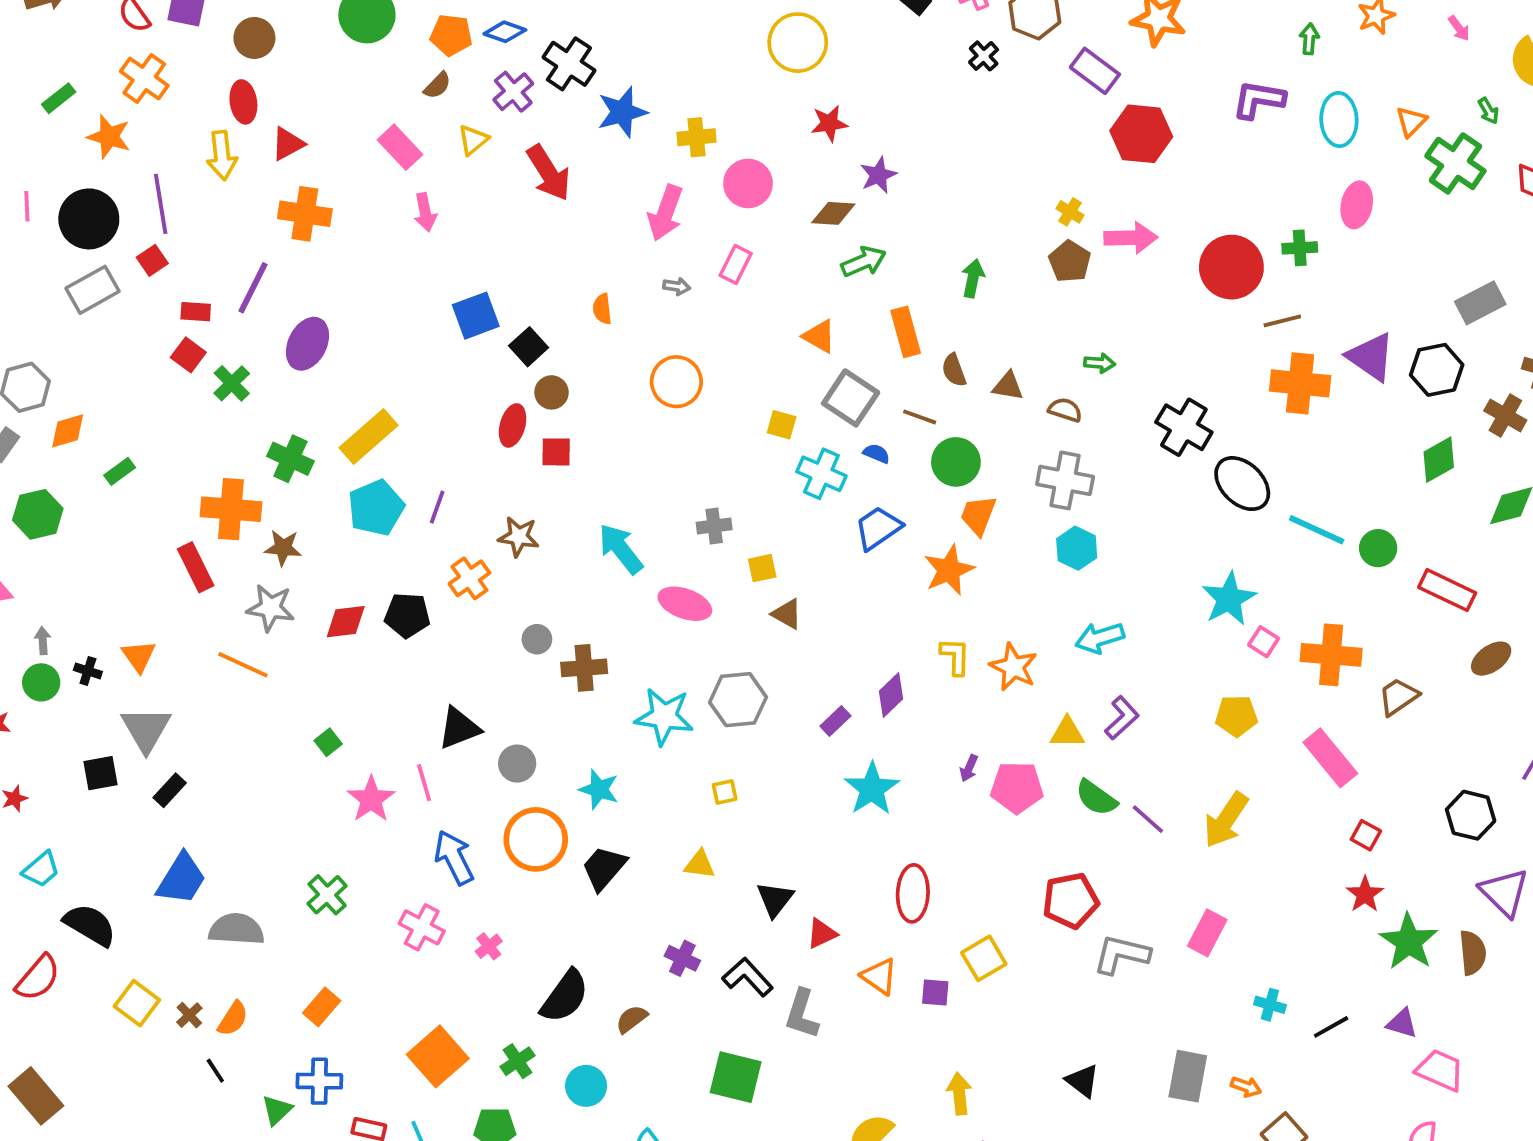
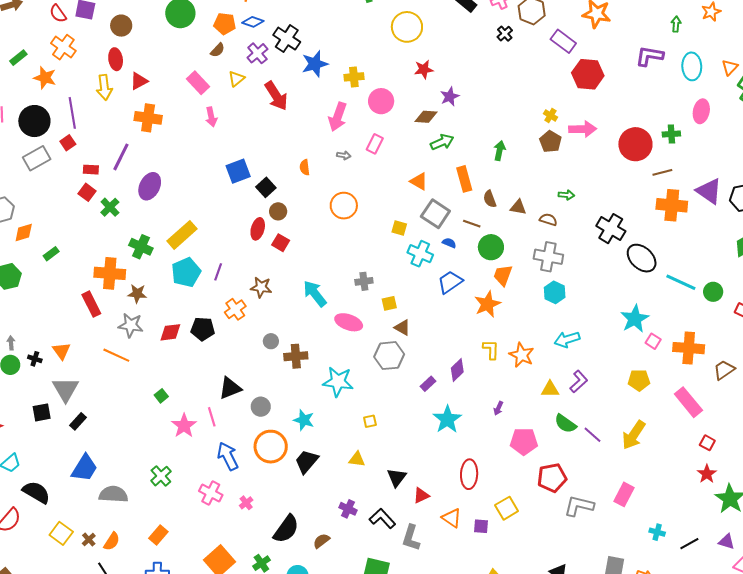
red square: (556, 452) -> (281, 243), turned 30
gray hexagon: (738, 700) -> (389, 356), moved
pink pentagon: (1017, 787) -> (524, 441), moved

